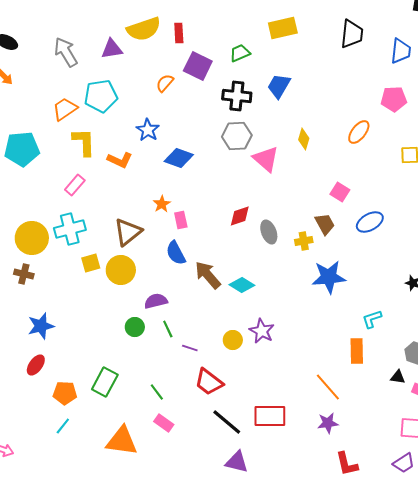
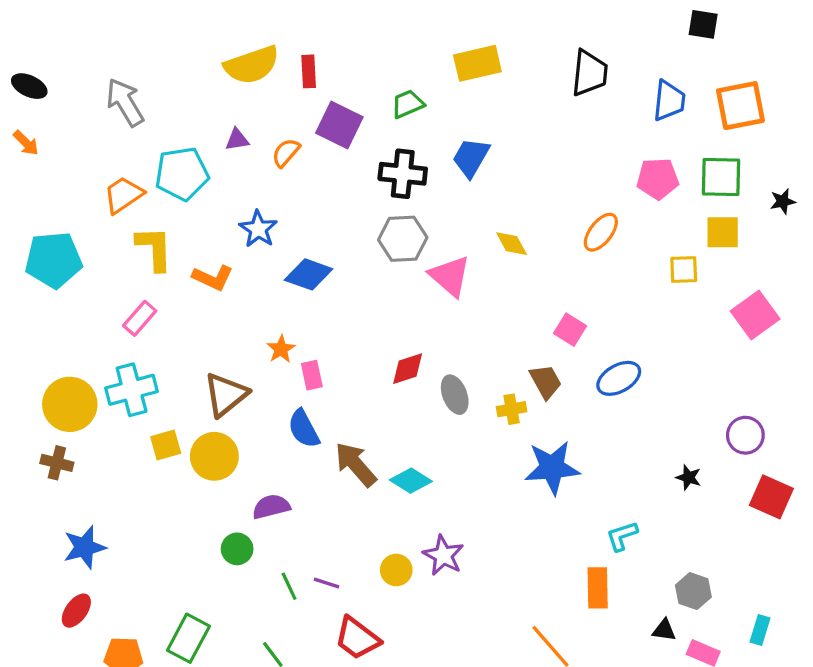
purple triangle: (112, 49) -> (237, 140), moved, size x0.7
yellow diamond: (304, 139) -> (512, 244), turned -45
green line: (168, 329) -> (289, 586), moved

